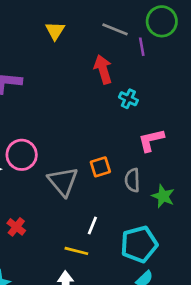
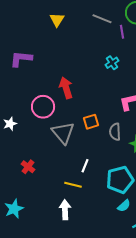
red arrow: (103, 69) -> (66, 88), moved
cyan cross: (128, 99) -> (112, 63), moved, turned 32
pink circle: (22, 155) -> (43, 107), moved

